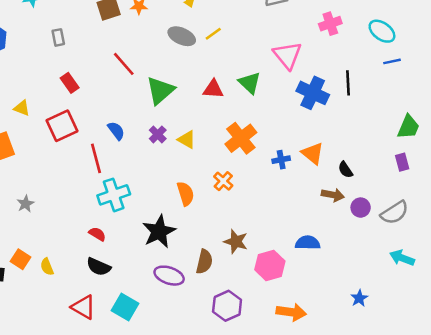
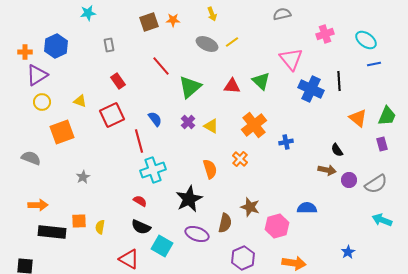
orange triangle: (313, 153) -> (358, 118), moved
orange square: (20, 259) -> (79, 221), turned -35
yellow semicircle: (47, 267) -> (100, 227), turned 32
cyan square: (125, 307) -> (162, 246), moved

